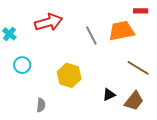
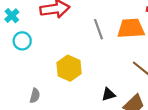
cyan circle: (22, 65) -> (22, 41), moved

